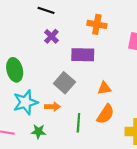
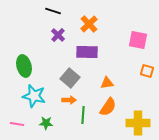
orange cross: (97, 24) -> (89, 24), moved, turned 36
cyan star: (25, 102) -> (34, 96), turned 30
orange arrow: (52, 107) -> (69, 100), moved

